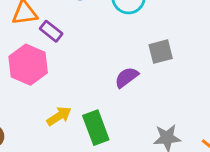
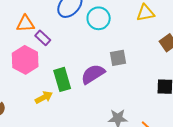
purple semicircle: (127, 77) -> (93, 74), size x1.4
green rectangle: (96, 128) -> (62, 79), moved

